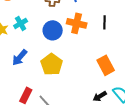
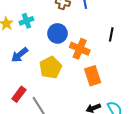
orange cross: (77, 23) -> (80, 49), moved
orange rectangle: (106, 65) -> (93, 76), moved

